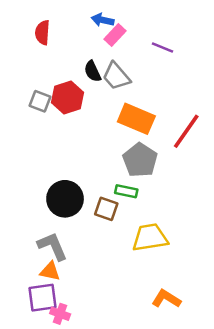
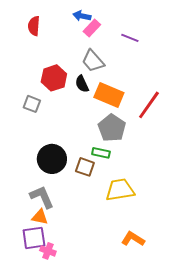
black semicircle: (93, 71) -> (82, 84), moved
gray square: (40, 101) -> (32, 104), moved

